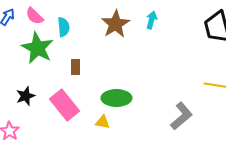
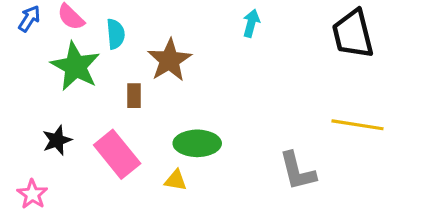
brown star: (115, 24) -> (169, 60), moved
gray L-shape: (181, 116) -> (297, 171), turned 116

